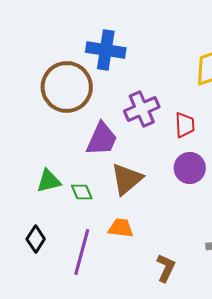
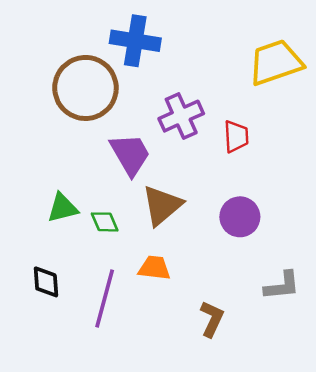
purple trapezoid: (102, 139) -> (130, 154), turned -54
purple circle: (190, 168) -> (240, 217), moved
black diamond: (36, 239) -> (46, 282), turned -36

